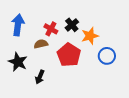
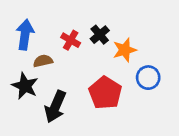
brown semicircle: (41, 44) -> (43, 61), moved
red pentagon: (69, 55) -> (105, 93), moved
black arrow: (40, 77) -> (55, 107), size x1.6

